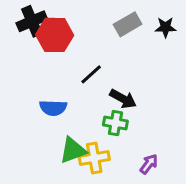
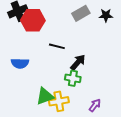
black line: (91, 74) -> (57, 46), turned 56
black arrow: (123, 99) -> (78, 62), turned -78
blue semicircle: (53, 108) -> (20, 63), moved

